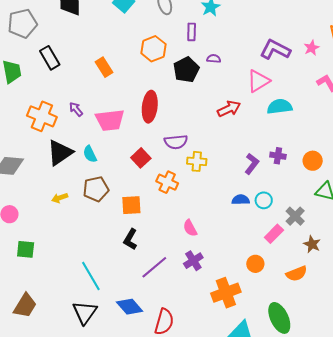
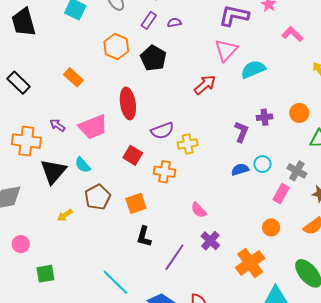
purple rectangle: (192, 32) -> (149, 20), turned 48
purple semicircle: (214, 59) -> (174, 23), moved

